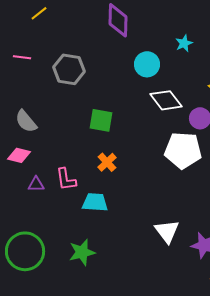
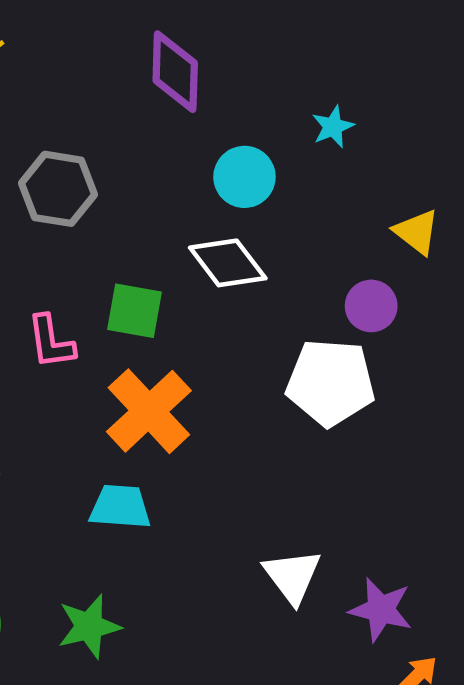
white diamond: (166, 100) -> (228, 263), moved
orange cross: (107, 162) -> (149, 411), size x1.8
pink L-shape: (66, 179) -> (51, 342), moved

